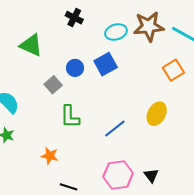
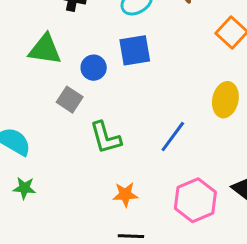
green triangle: (31, 45) -> (45, 49), moved
blue square: (106, 64) -> (135, 50), turned 35
orange star: (50, 156) -> (125, 194), moved

